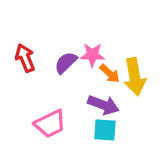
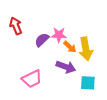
red arrow: (25, 58) -> (16, 26), moved
cyan square: (105, 130) -> (88, 83), moved

